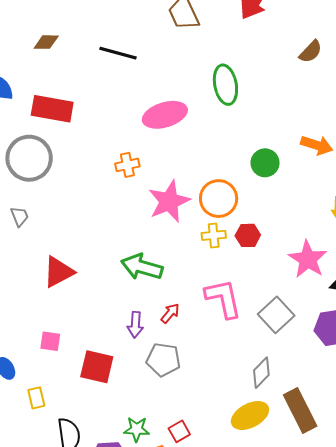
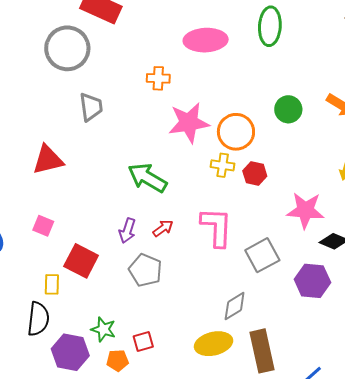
gray trapezoid: (20, 216) -> (91, 107), moved, size x1.4
pink star: (308, 259) -> (305, 210), turned 30
red triangle: (58, 272) -> (48, 160), moved
yellow rectangle: (36, 398) -> (52, 284), moved

